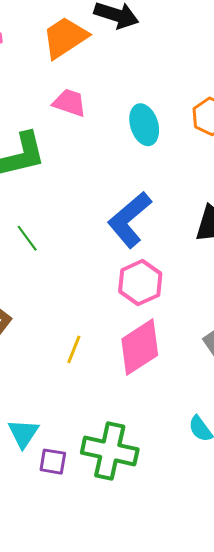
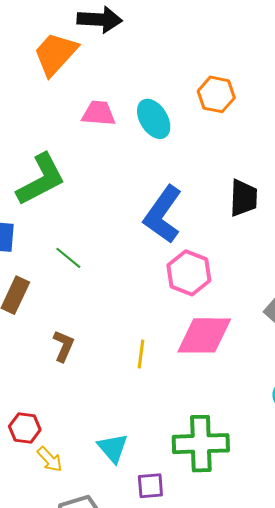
pink trapezoid: (69, 103) -> (99, 113), moved
pink diamond: (140, 347) -> (204, 335), turned 48
purple square: (53, 462) -> (150, 486), moved

